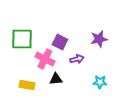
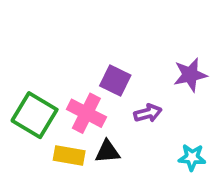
green square: (22, 39) -> (35, 115), moved, turned 30
yellow rectangle: (27, 85) -> (69, 155), moved

